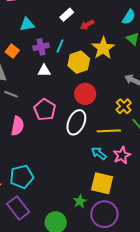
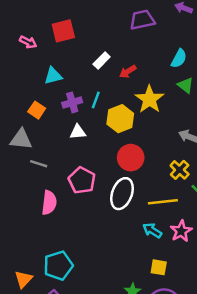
yellow square: (102, 183) -> (159, 267), size x0.6

